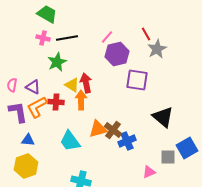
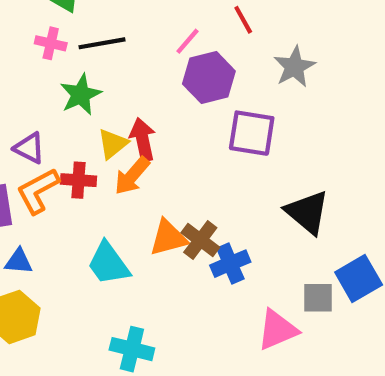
red line: (146, 34) -> (243, 20), moved
yellow triangle: (72, 85) -> (113, 144), turned 49
orange arrow: (81, 100) -> (132, 176), turned -138
pink triangle: (149, 172) -> (277, 330), size x1.5

